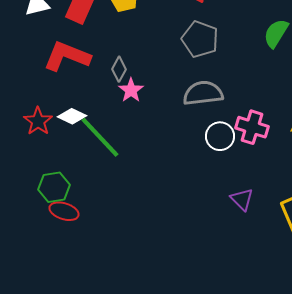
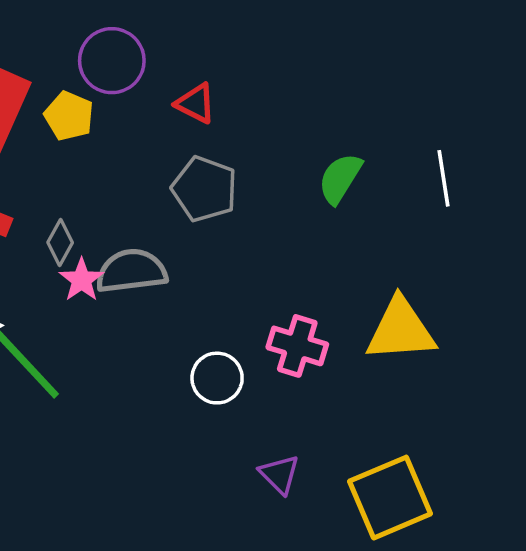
gray semicircle: (203, 93) -> (131, 271), moved
white circle: (220, 136) -> (217, 378), moved

